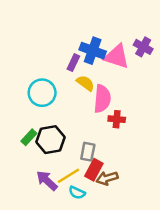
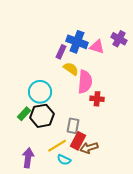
pink triangle: (117, 57) -> (97, 47), size x0.7
cyan circle: (42, 93) -> (40, 92), moved
purple arrow: (47, 181) -> (28, 158), moved, turned 54

